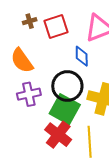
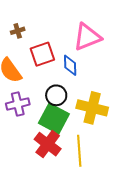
red square: (56, 27) -> (42, 54), moved
black circle: (67, 86) -> (56, 95), size x0.7

